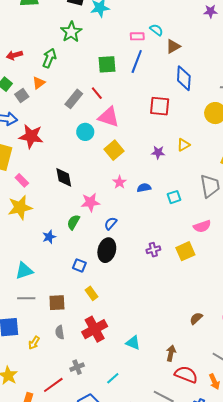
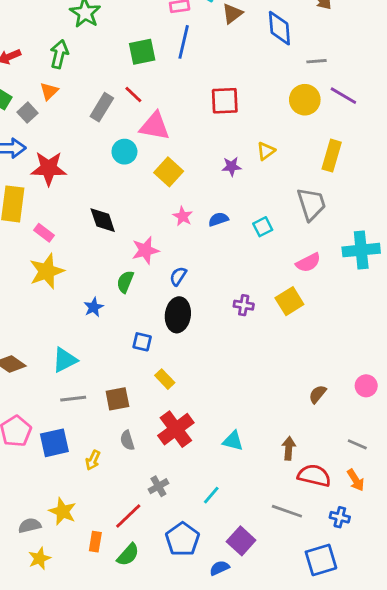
blue diamond: (184, 78) -> (279, 28), moved
purple cross: (153, 250) -> (244, 305), turned 32

